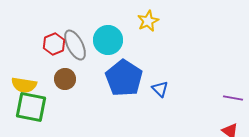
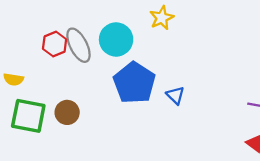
brown circle: (65, 79) -> (67, 112), moved
yellow semicircle: (24, 85) -> (14, 79), moved, size x0.7

